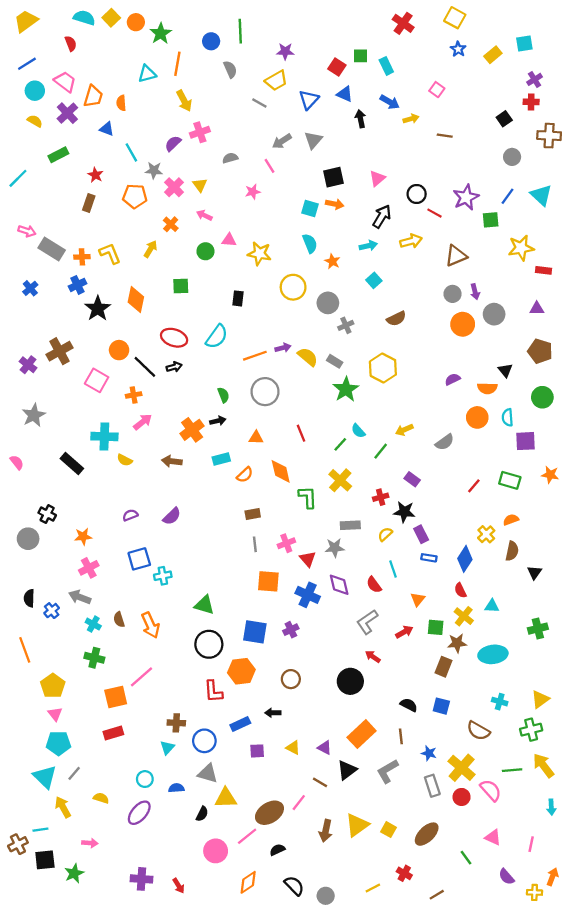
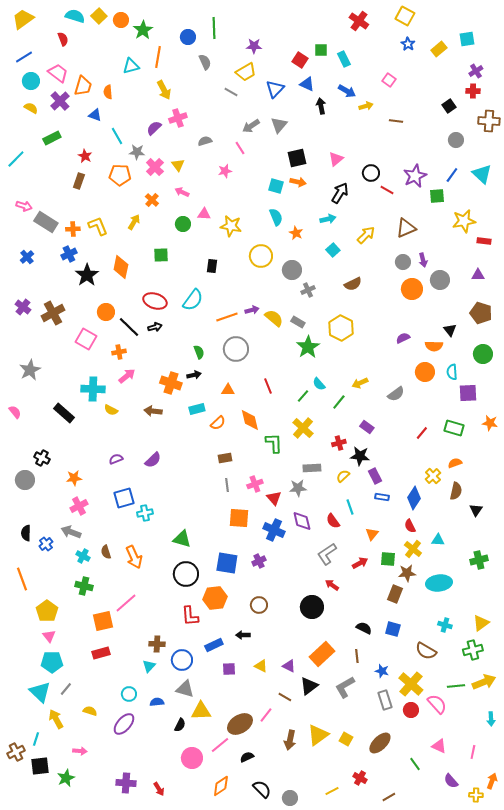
yellow arrow: (411, 241) -> (366, 235), moved, turned -30
purple cross: (28, 365) -> (23, 307), moved
orange cross: (192, 430) -> (171, 383), turned -35
yellow arrow: (543, 766) -> (484, 682), turned 105
cyan line: (40, 830) -> (36, 739), turned -64

